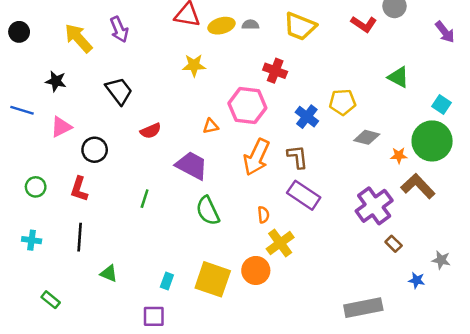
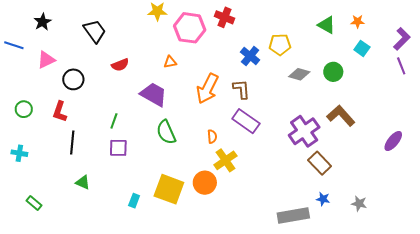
black star: (56, 81) -> (43, 22), turned 30
pink hexagon: (247, 106) -> (190, 28), moved
green circle: (432, 141) -> (333, 72), moved, size x0.6
orange star: (399, 155) -> (358, 21), moved
black line: (80, 237) -> (72, 142), moved
brown rectangle: (394, 244) -> (320, 163), size x1.6
gray star: (441, 260) -> (359, 203), moved
blue star: (417, 280) -> (323, 199), moved
cyan rectangle: (167, 281) -> (134, 201), moved
purple square: (154, 316) -> (118, 148), moved

